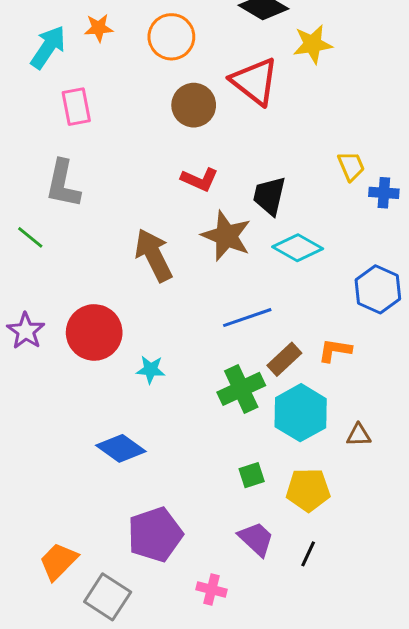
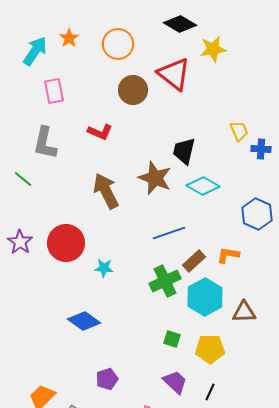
orange star: (99, 28) -> (69, 38), turned -30
red L-shape: (200, 179) -> (100, 132), moved
brown triangle: (359, 435) -> (244, 312), size x1.4
green square: (252, 475) -> (172, 339), turned 36
purple pentagon: (155, 535) -> (107, 379), size x0.6

